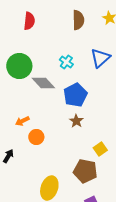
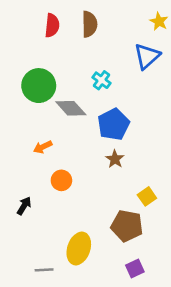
brown semicircle: (78, 20) -> (89, 24), moved
blue triangle: (100, 58) -> (147, 56), moved
orange arrow: (22, 121) -> (43, 147), moved

